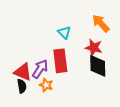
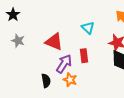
red rectangle: (60, 61) -> (84, 56), size x0.6
red triangle: (23, 72) -> (54, 42), moved

